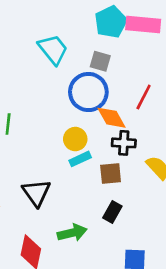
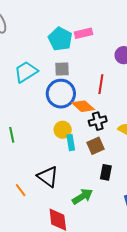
pink rectangle: (143, 24) -> (84, 33), size x0.7
cyan trapezoid: (53, 49) -> (26, 72), turned -65
cyan rectangle: (80, 159) -> (71, 143), turned -56

